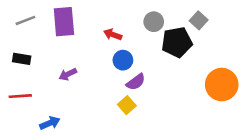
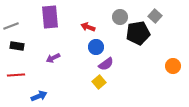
gray line: (25, 20) -> (11, 26), moved
orange circle: (222, 85) -> (173, 66), size x0.6

